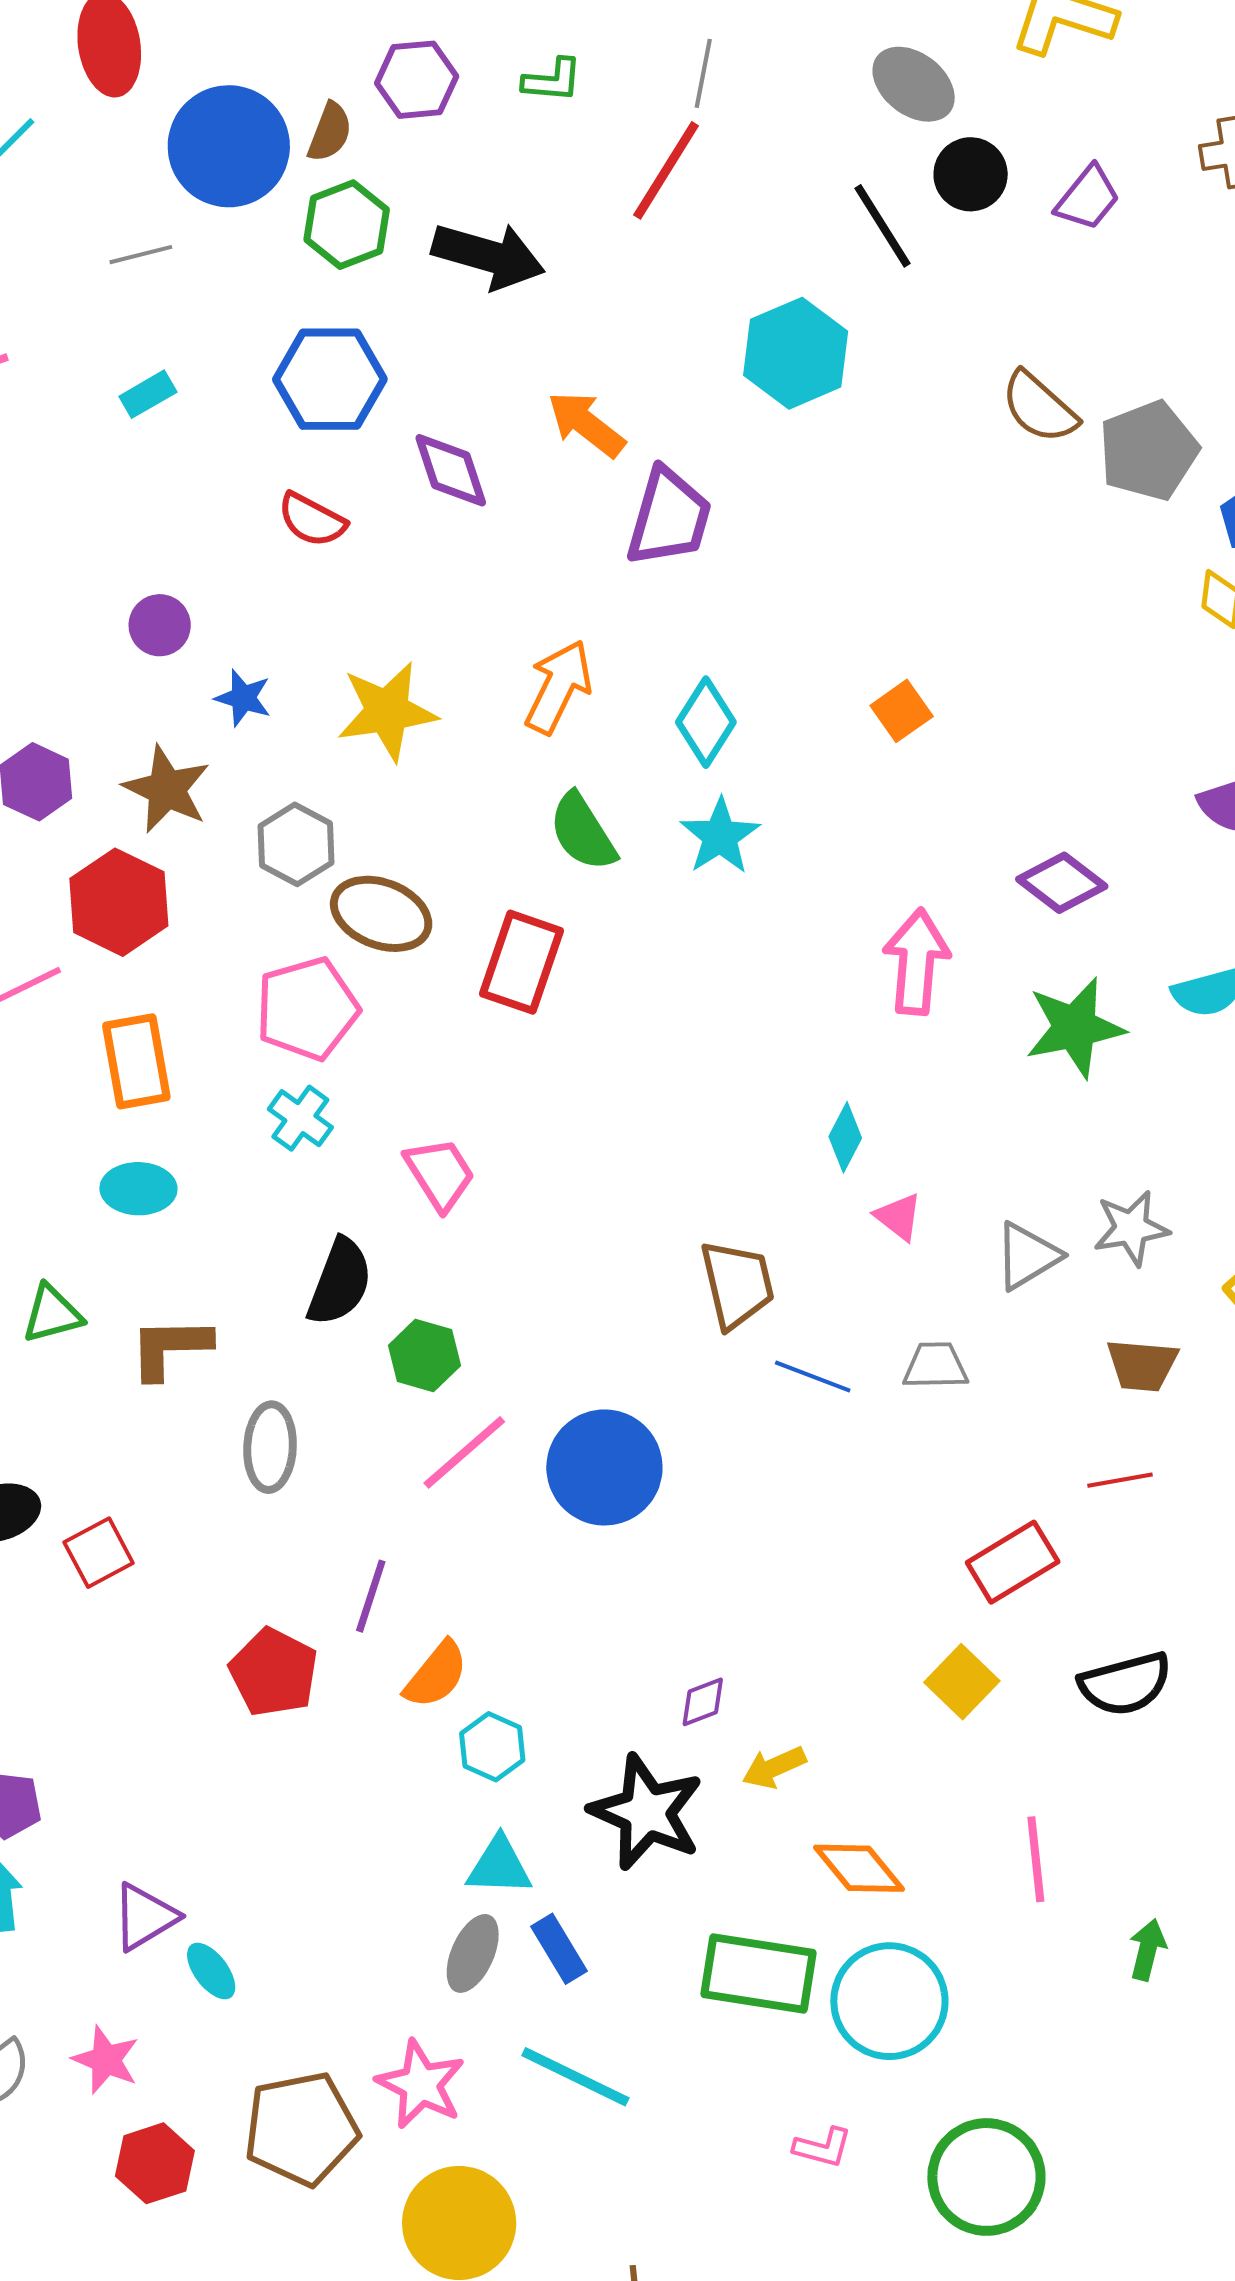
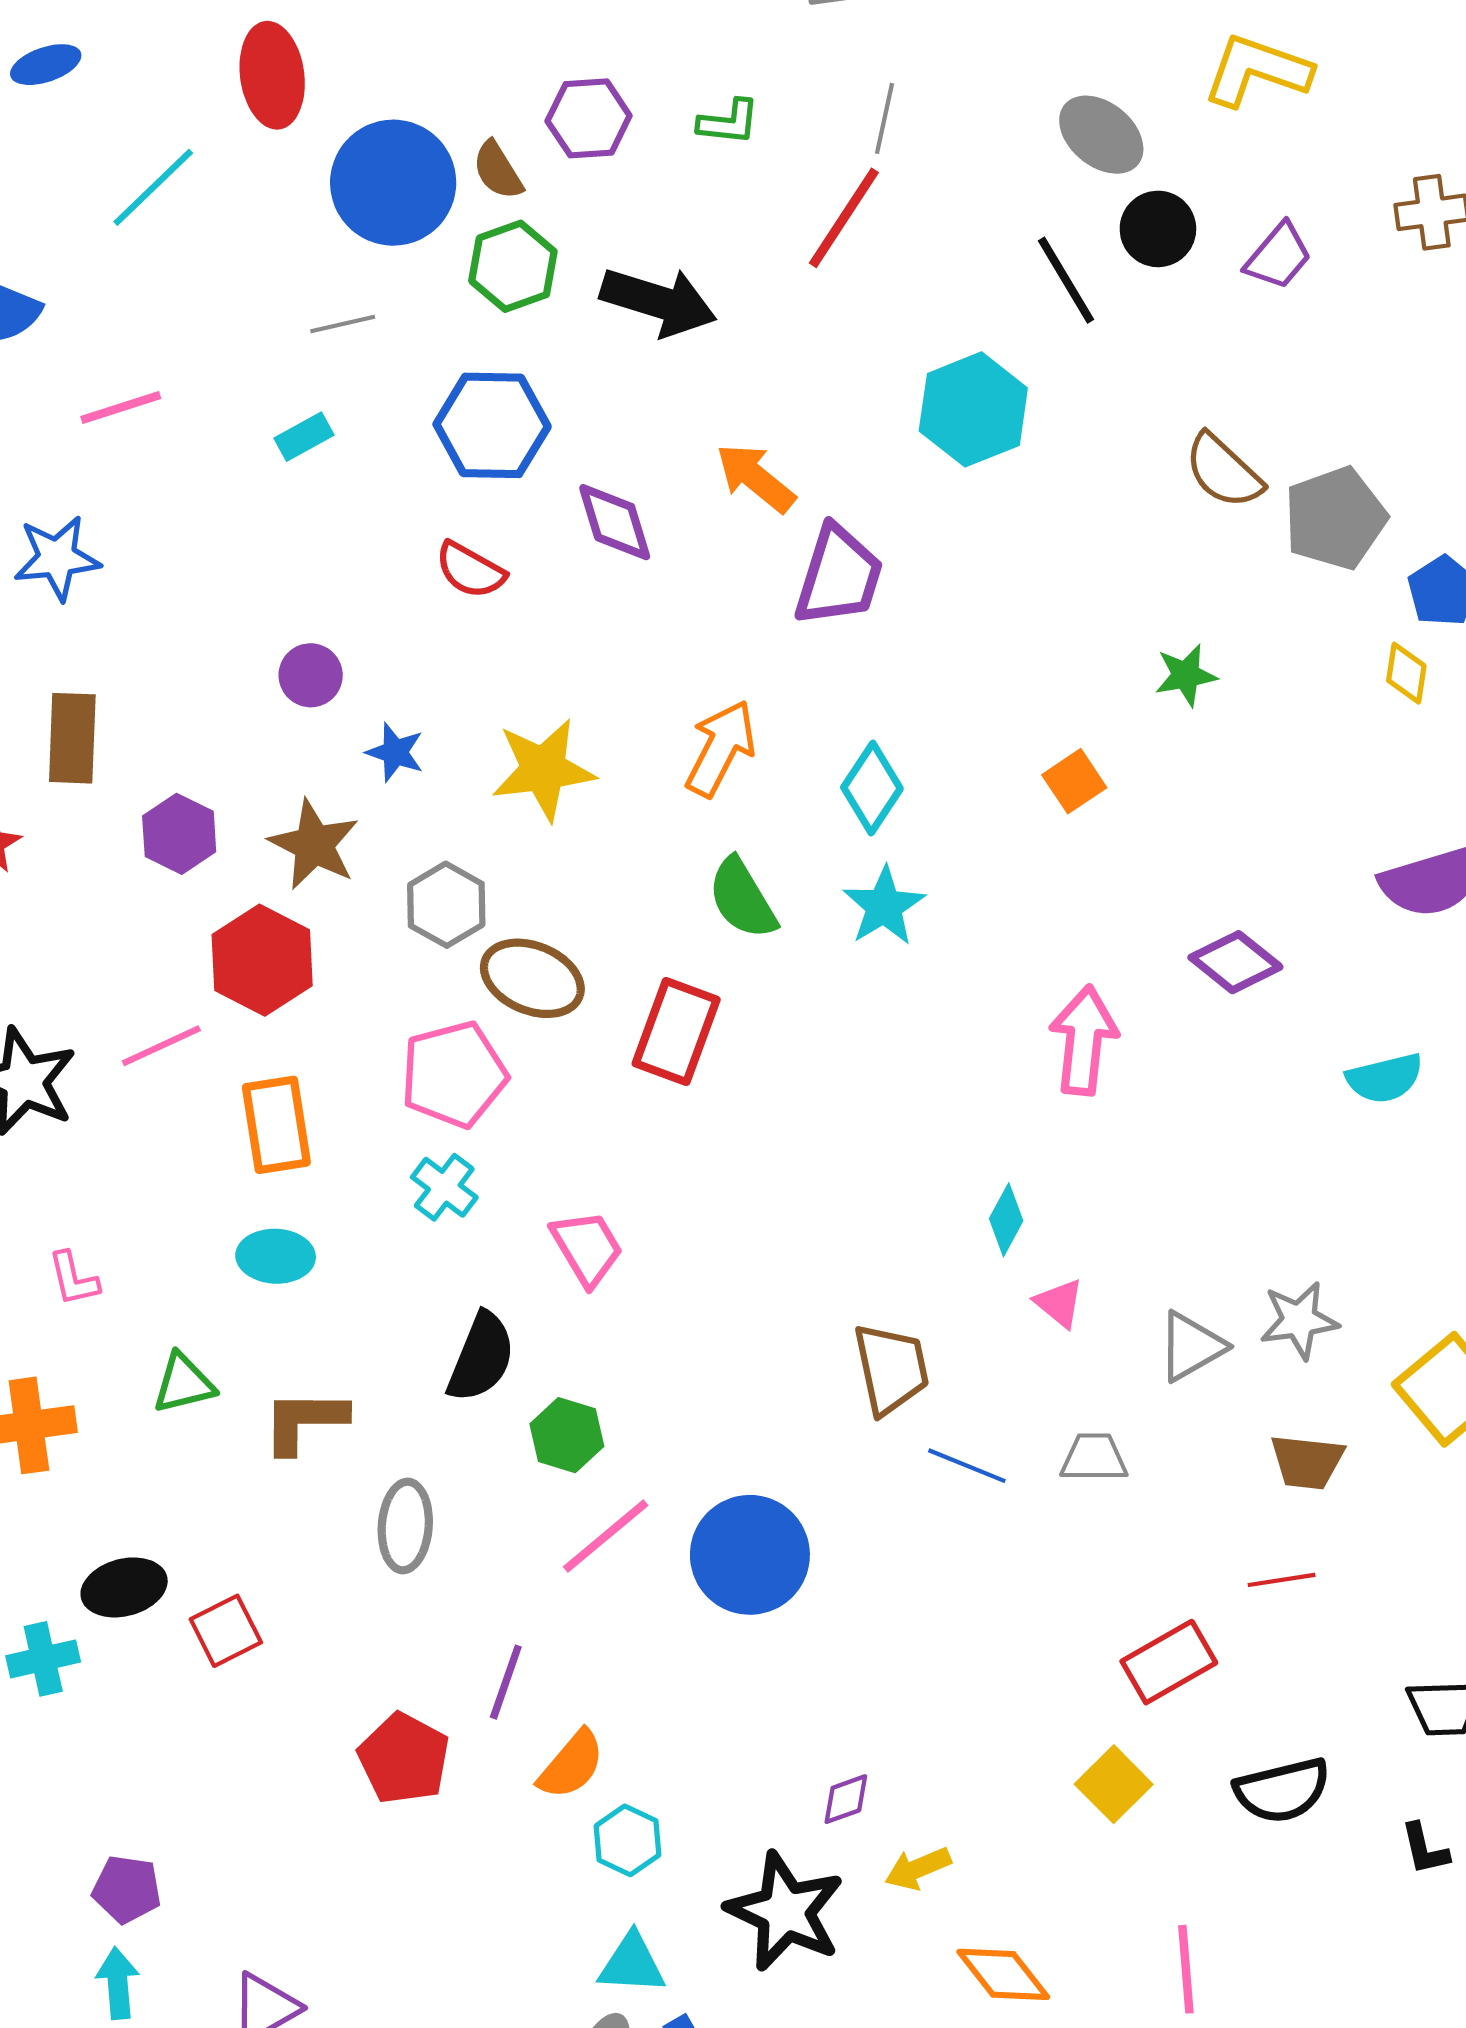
brown semicircle: (330, 132) -> (498, 170), turned 126
gray line: (141, 255) -> (343, 324), moved
green star: (1075, 1028) -> (1186, 675), moved, size x0.6

